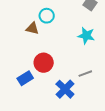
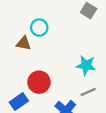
cyan star: (86, 36) -> (86, 65), moved

